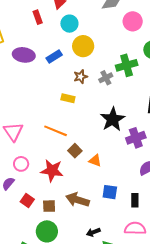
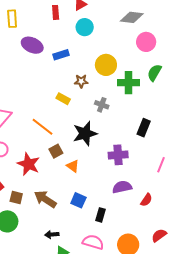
yellow circle: (83, 46) -> (106, 65), moved
gray cross: (106, 78) -> (102, 105), moved, turned 32
black star: (113, 119) -> (85, 133), moved

